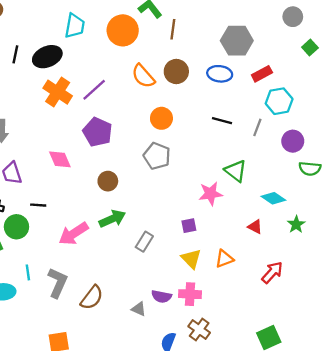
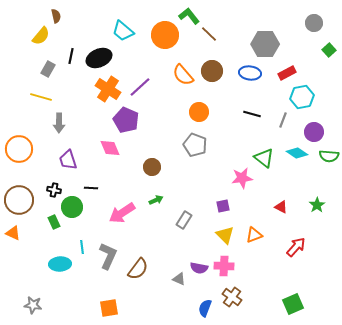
cyan trapezoid: (75, 26) -> (123, 31), turned 120
brown line: (173, 29) -> (209, 34), turned -54
purple pentagon: (98, 132) -> (126, 120), moved
cyan diamond: (273, 198) -> (297, 153), moved
green arrow: (112, 219) -> (156, 200), size x0.6

